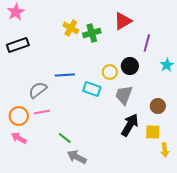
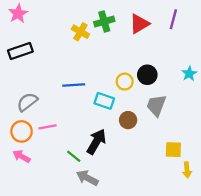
green cross: (92, 33) -> (104, 22), moved
purple line: (147, 43) -> (173, 19), moved
gray semicircle: (38, 90) -> (27, 102), moved
gray trapezoid: (124, 95) -> (156, 105), moved
brown circle: (158, 106) -> (128, 120), moved
black arrow: (130, 125) -> (96, 142), moved

